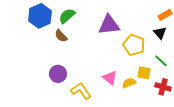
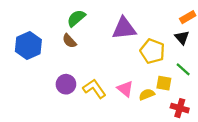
blue hexagon: (40, 16) -> (28, 46), moved
red cross: (163, 87) -> (180, 108), moved
yellow L-shape: (81, 91) -> (94, 89), moved

